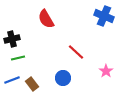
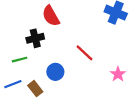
black cross: (12, 39) -> (35, 38), moved
blue circle: (63, 78) -> (55, 72), moved

